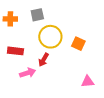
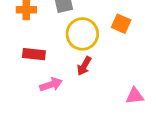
orange square: (78, 44) -> (121, 24), moved
red arrow: (44, 60) -> (84, 66), moved

